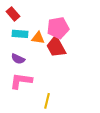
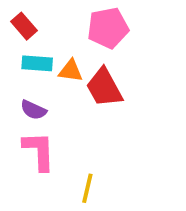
pink pentagon: (58, 28) -> (108, 28), moved
pink L-shape: (21, 81) -> (39, 151), turned 80

